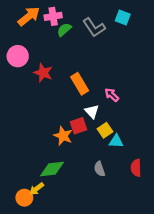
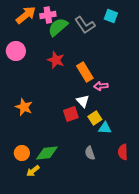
green semicircle: (64, 30) -> (58, 27), size x1.5
red star: (43, 73) -> (56, 60), moved
orange rectangle: (80, 84) -> (85, 72), moved
pink arrow: (112, 95) -> (101, 86), turned -48
orange star: (63, 136) -> (24, 107), moved
orange circle: (24, 198) -> (22, 153), moved

